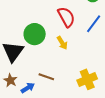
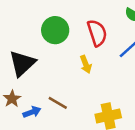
green circle: (35, 34) -> (55, 30), moved

